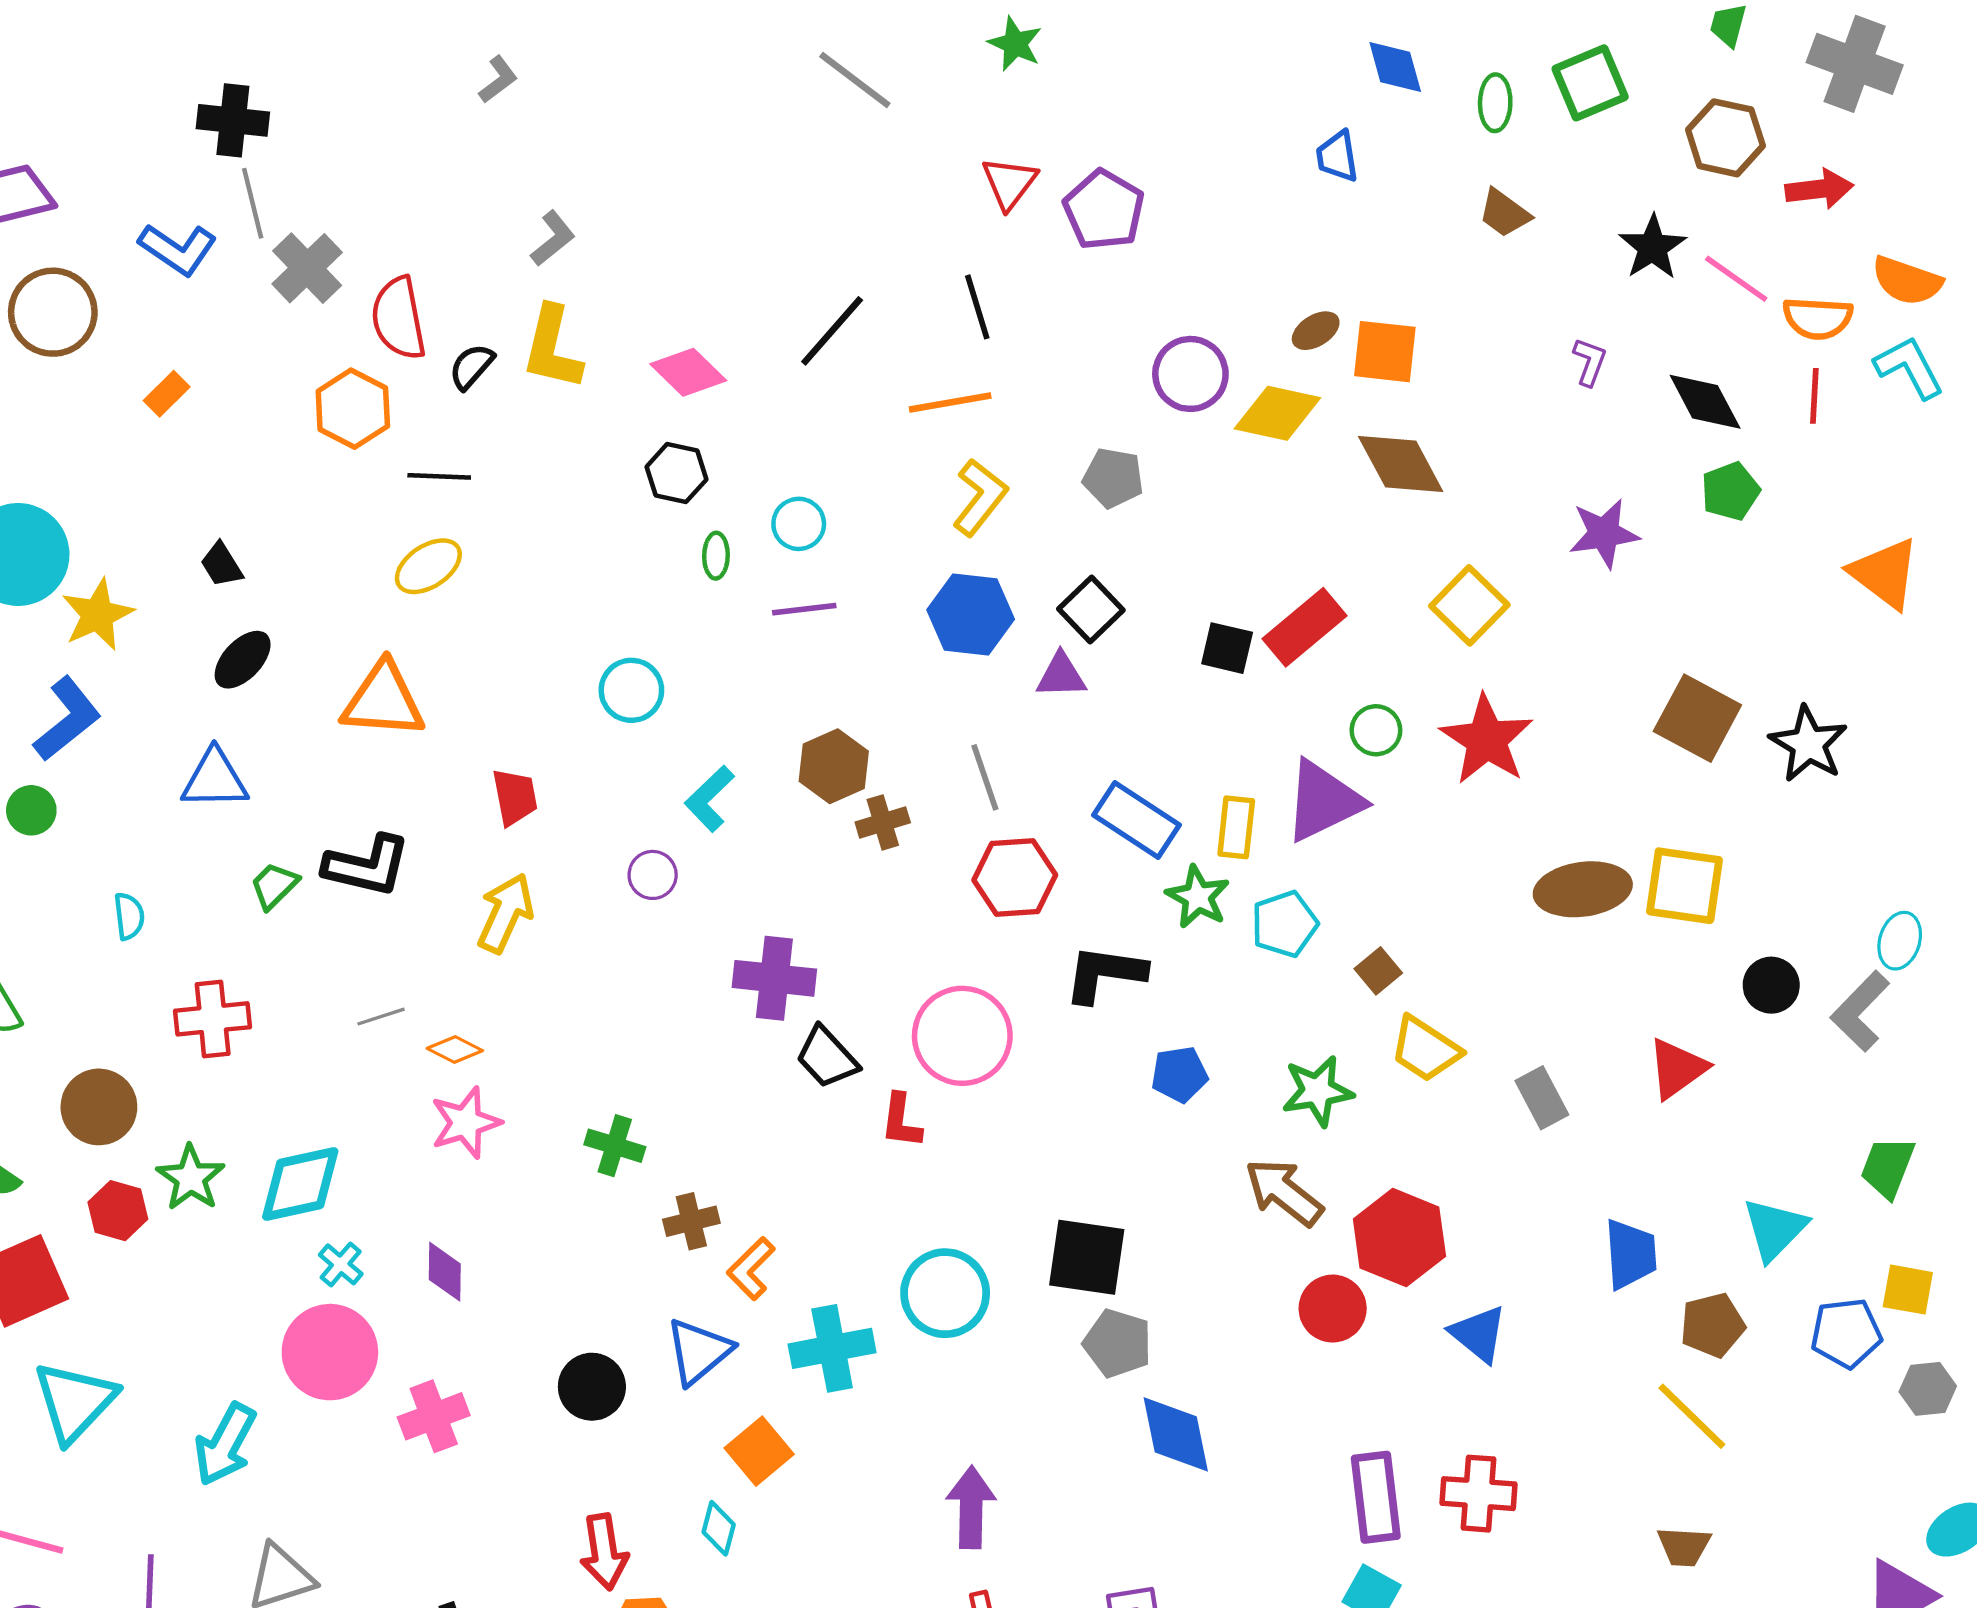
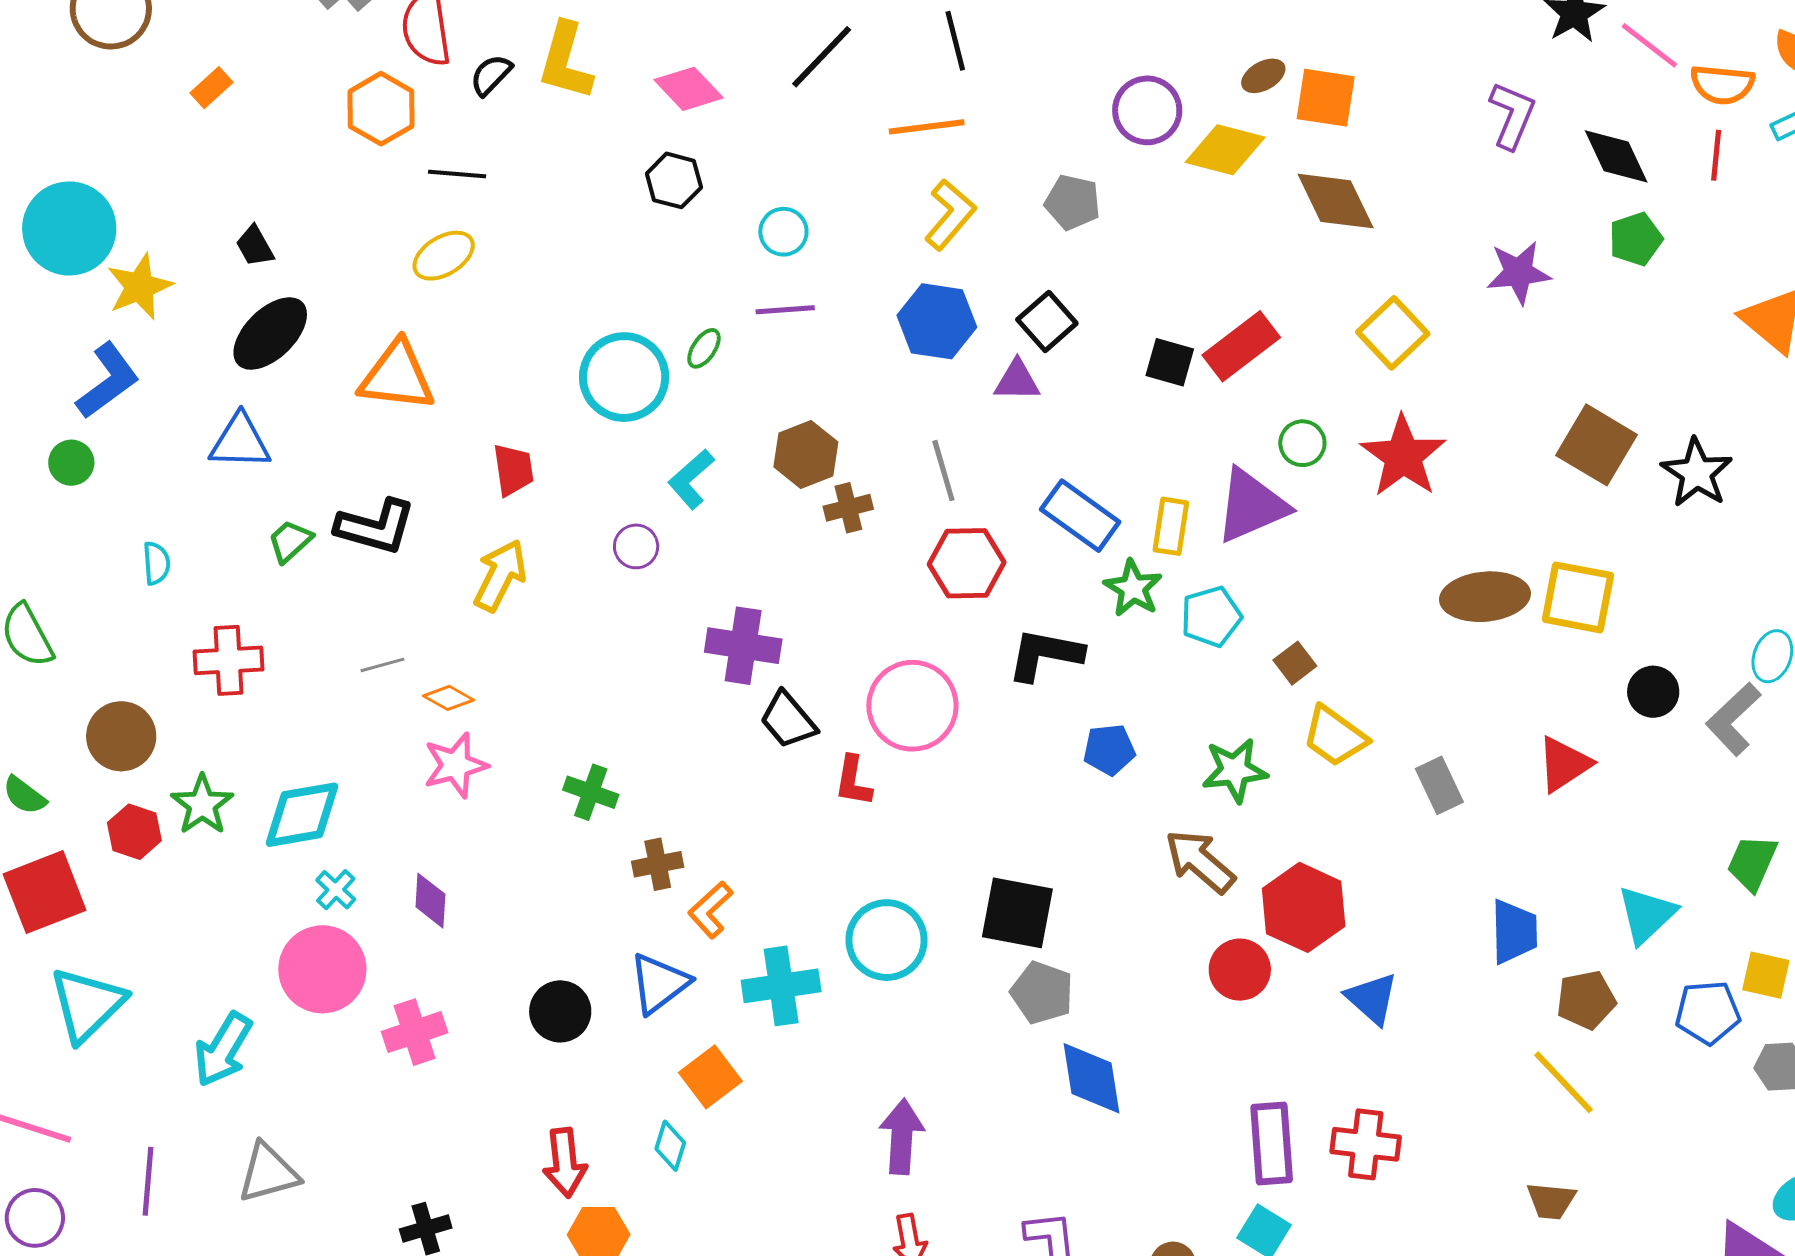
purple L-shape: (1590, 362) -> (1512, 115), size x1.5
green ellipse: (716, 556) -> (704, 348), moved, turned 30
black ellipse: (243, 660) -> (270, 334), size x1.4
cyan circle: (631, 690) -> (624, 377), size x1.5

